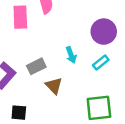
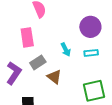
pink rectangle: (20, 17) -> (27, 37), moved
cyan rectangle: (101, 63) -> (91, 53), turned 40

